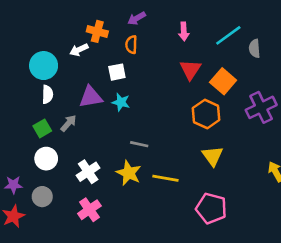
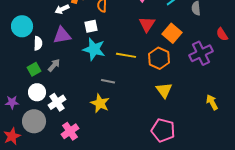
cyan circle: (44, 66) -> (22, 26), moved
purple triangle: (91, 97) -> (62, 35), moved
cyan star: (121, 102) -> (94, 49), size x1.6
white cross: (88, 172) -> (57, 102), moved
yellow line: (165, 178) -> (126, 55), moved
purple star: (13, 185) -> (12, 102), moved
gray circle: (42, 197) -> (34, 121), size x1.5

